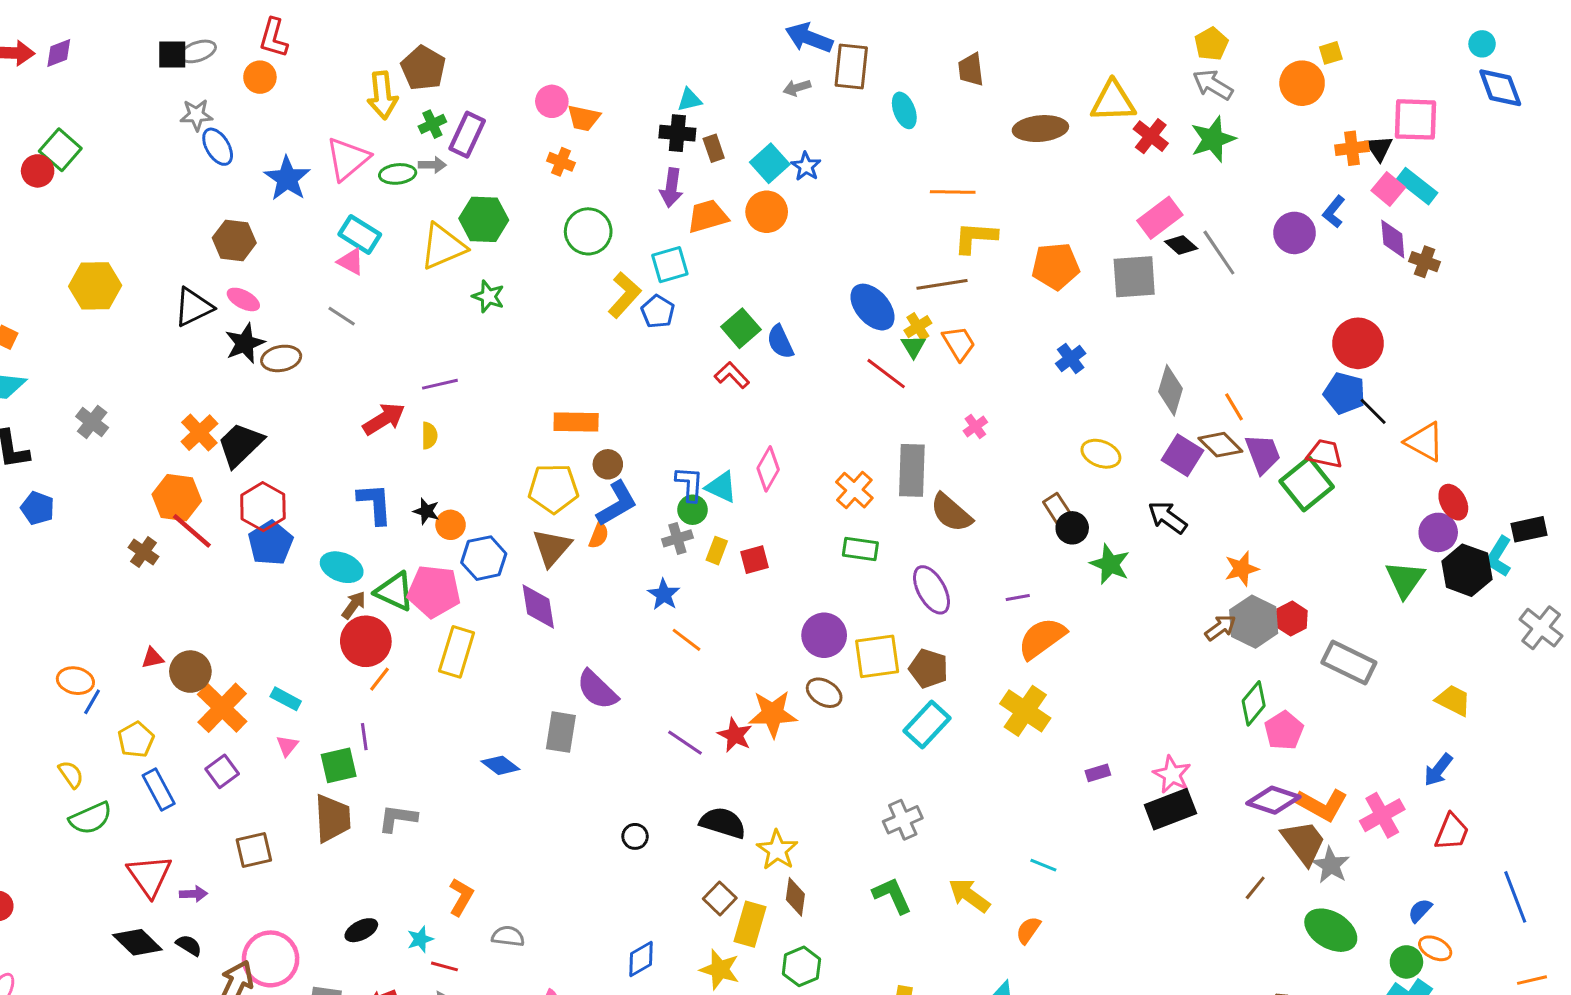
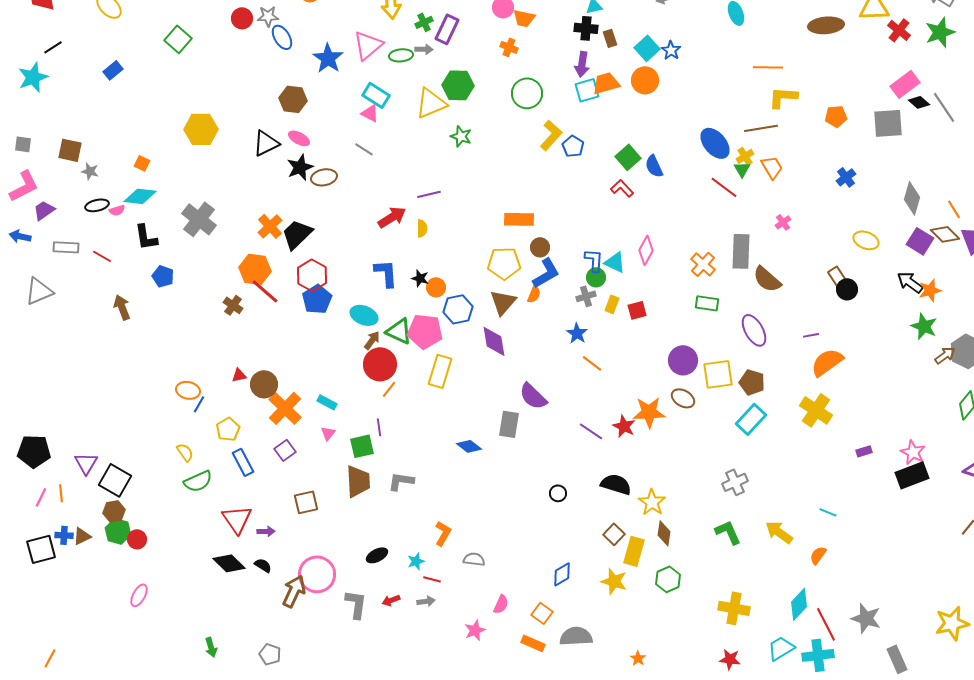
red circle: (38, 171) -> (242, 18), moved
cyan square: (670, 265) -> (587, 90), moved
orange pentagon: (1056, 266) -> (836, 116), size x0.7
gray cross: (92, 422) -> (199, 219), size x1.6
green star: (1110, 564) -> (924, 326), moved
orange star: (1242, 569) -> (930, 290), moved

